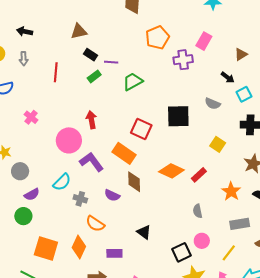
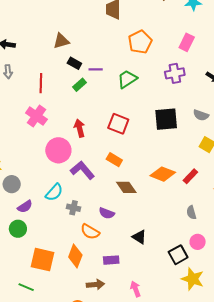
purple cross: (183, 60) -> (175, 73), moved
green trapezoid: (133, 82) -> (127, 79), moved
gray semicircle: (213, 104) -> (201, 115), moved
pink cross: (31, 117) -> (36, 116), moved, size x1.5
red square: (141, 129) -> (118, 124), moved
orange rectangle: (124, 153) -> (114, 160), size x0.7
brown diamond: (134, 182) -> (126, 187), turned -30
purple semicircle: (112, 195) -> (107, 213), moved

